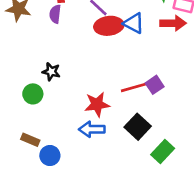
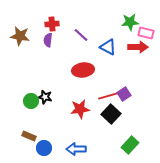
red ellipse: (109, 26) -> (83, 70), moved
black star: (51, 72) -> (45, 97), moved
black square: (138, 127) -> (111, 114), moved
blue arrow: (92, 129) -> (76, 149), moved

